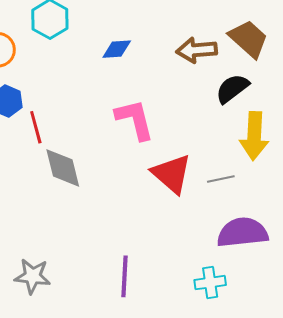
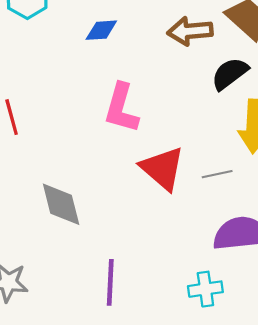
pink L-shape: (135, 119) -> (121, 108), turned -150
gray diamond: (63, 168) -> (61, 204), moved

